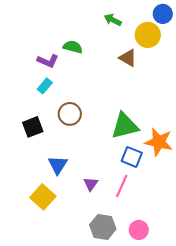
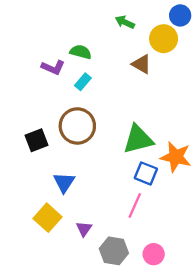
cyan rectangle: (45, 86) -> (83, 82), moved
brown circle: (70, 114) -> (77, 126), size x1.4
purple triangle: (91, 184) -> (84, 229), moved

